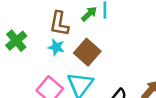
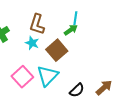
green arrow: (89, 14) -> (71, 30), moved

